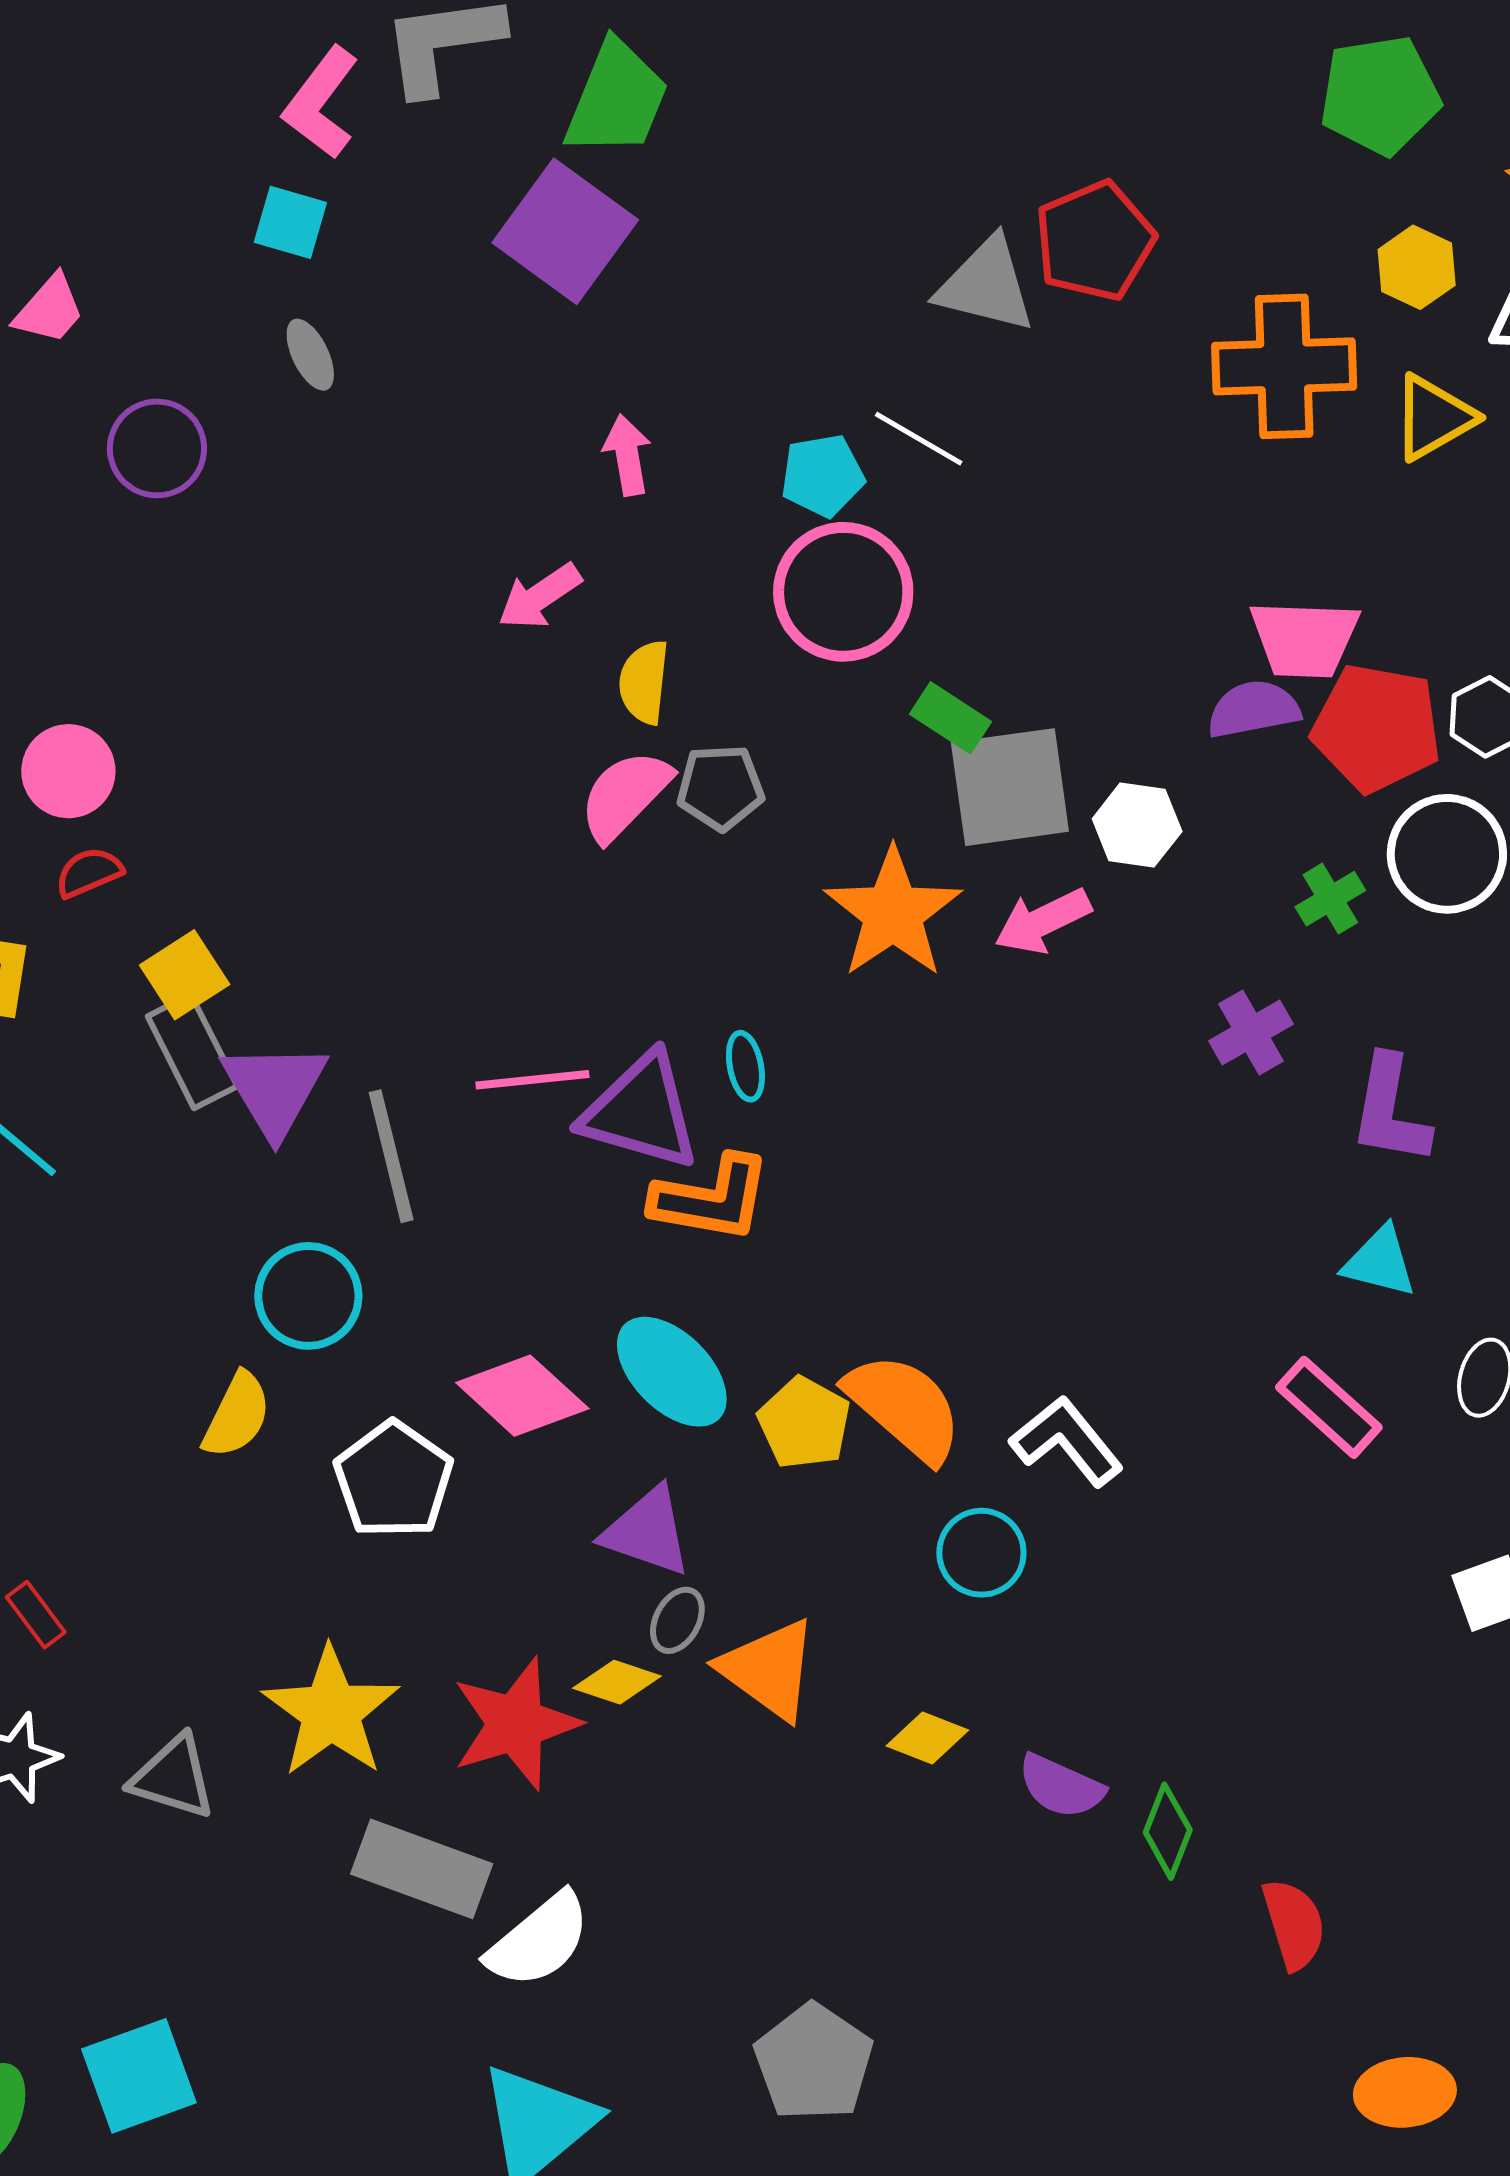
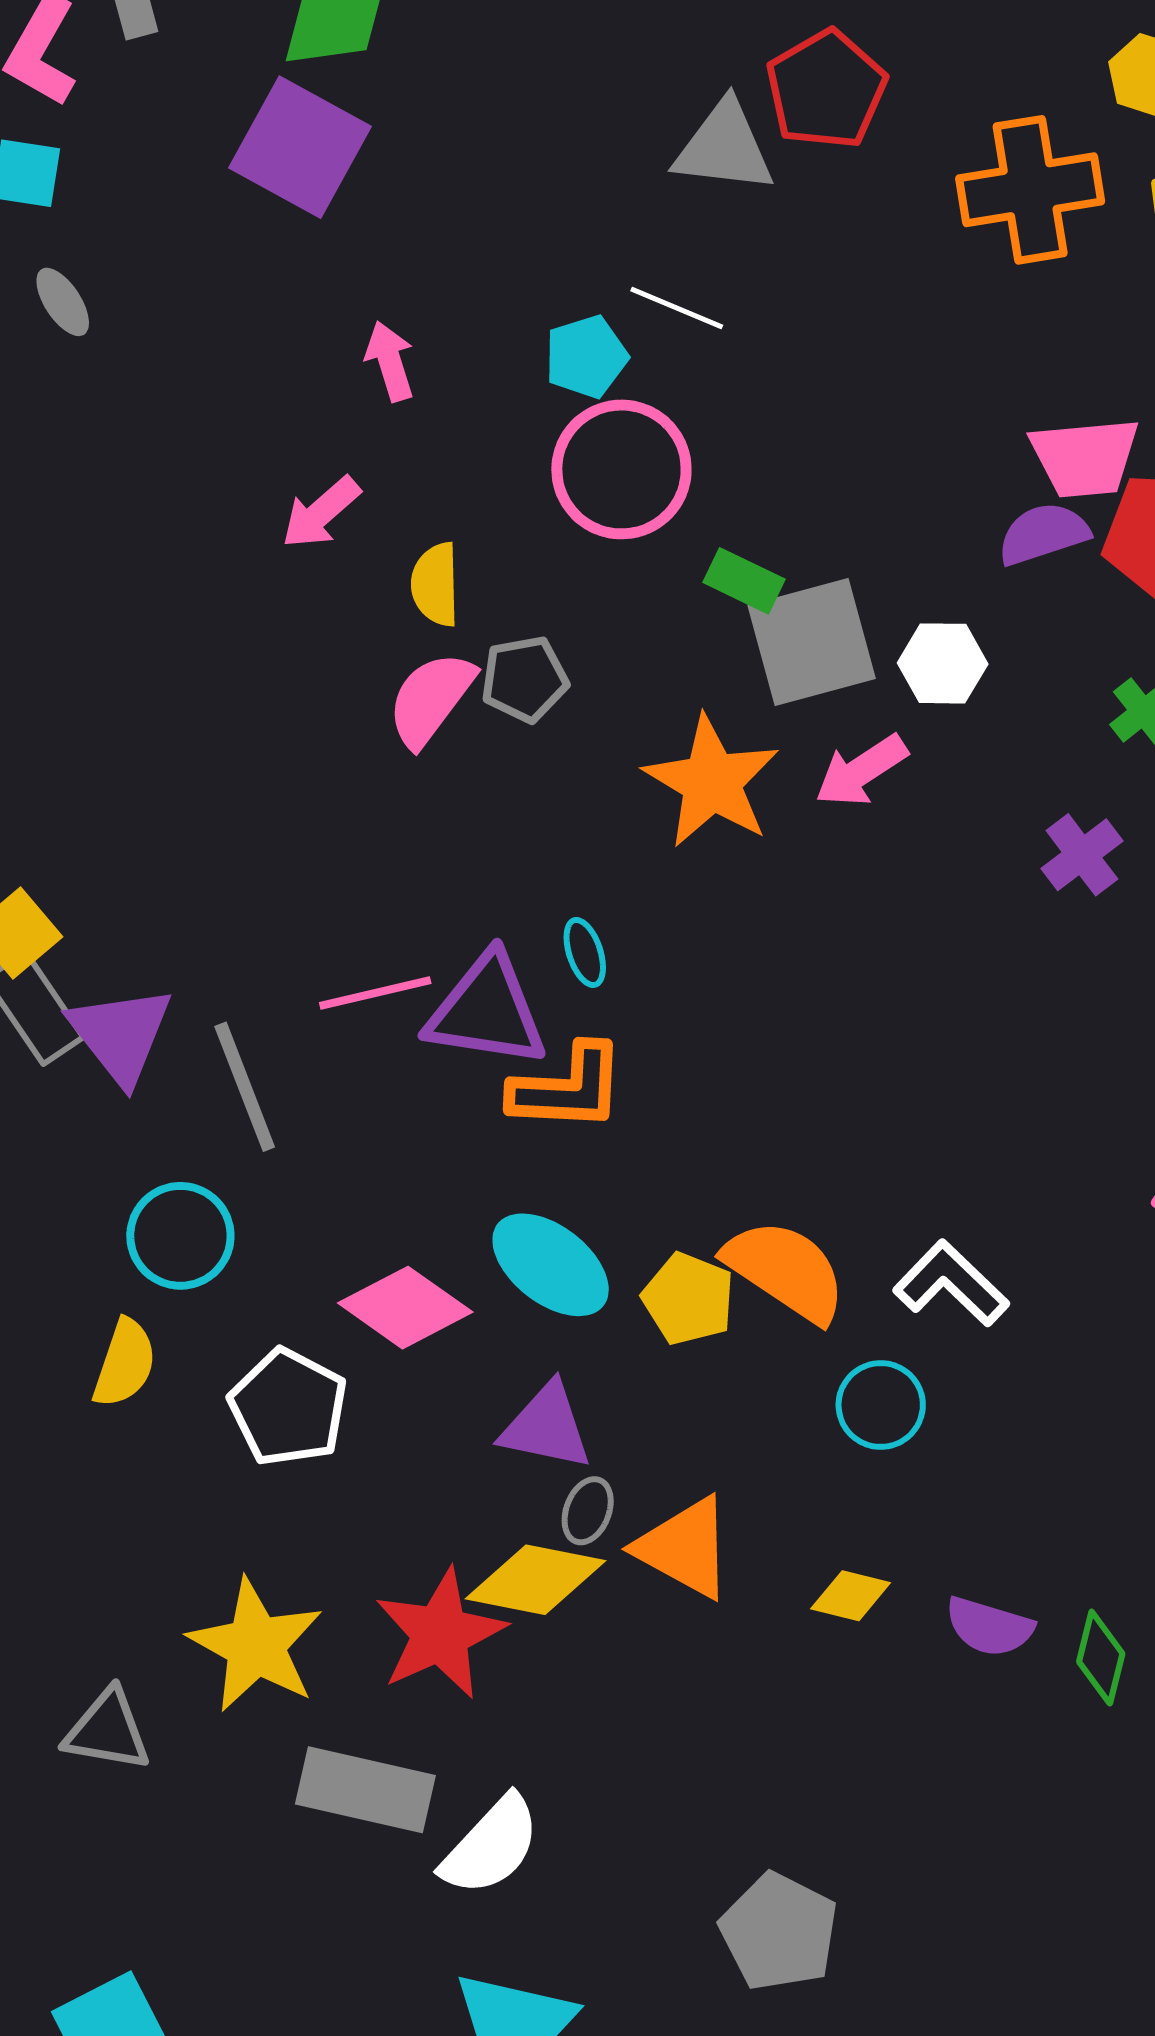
yellow diamond: (617, 1682) -> (536, 1580), size x1.6

